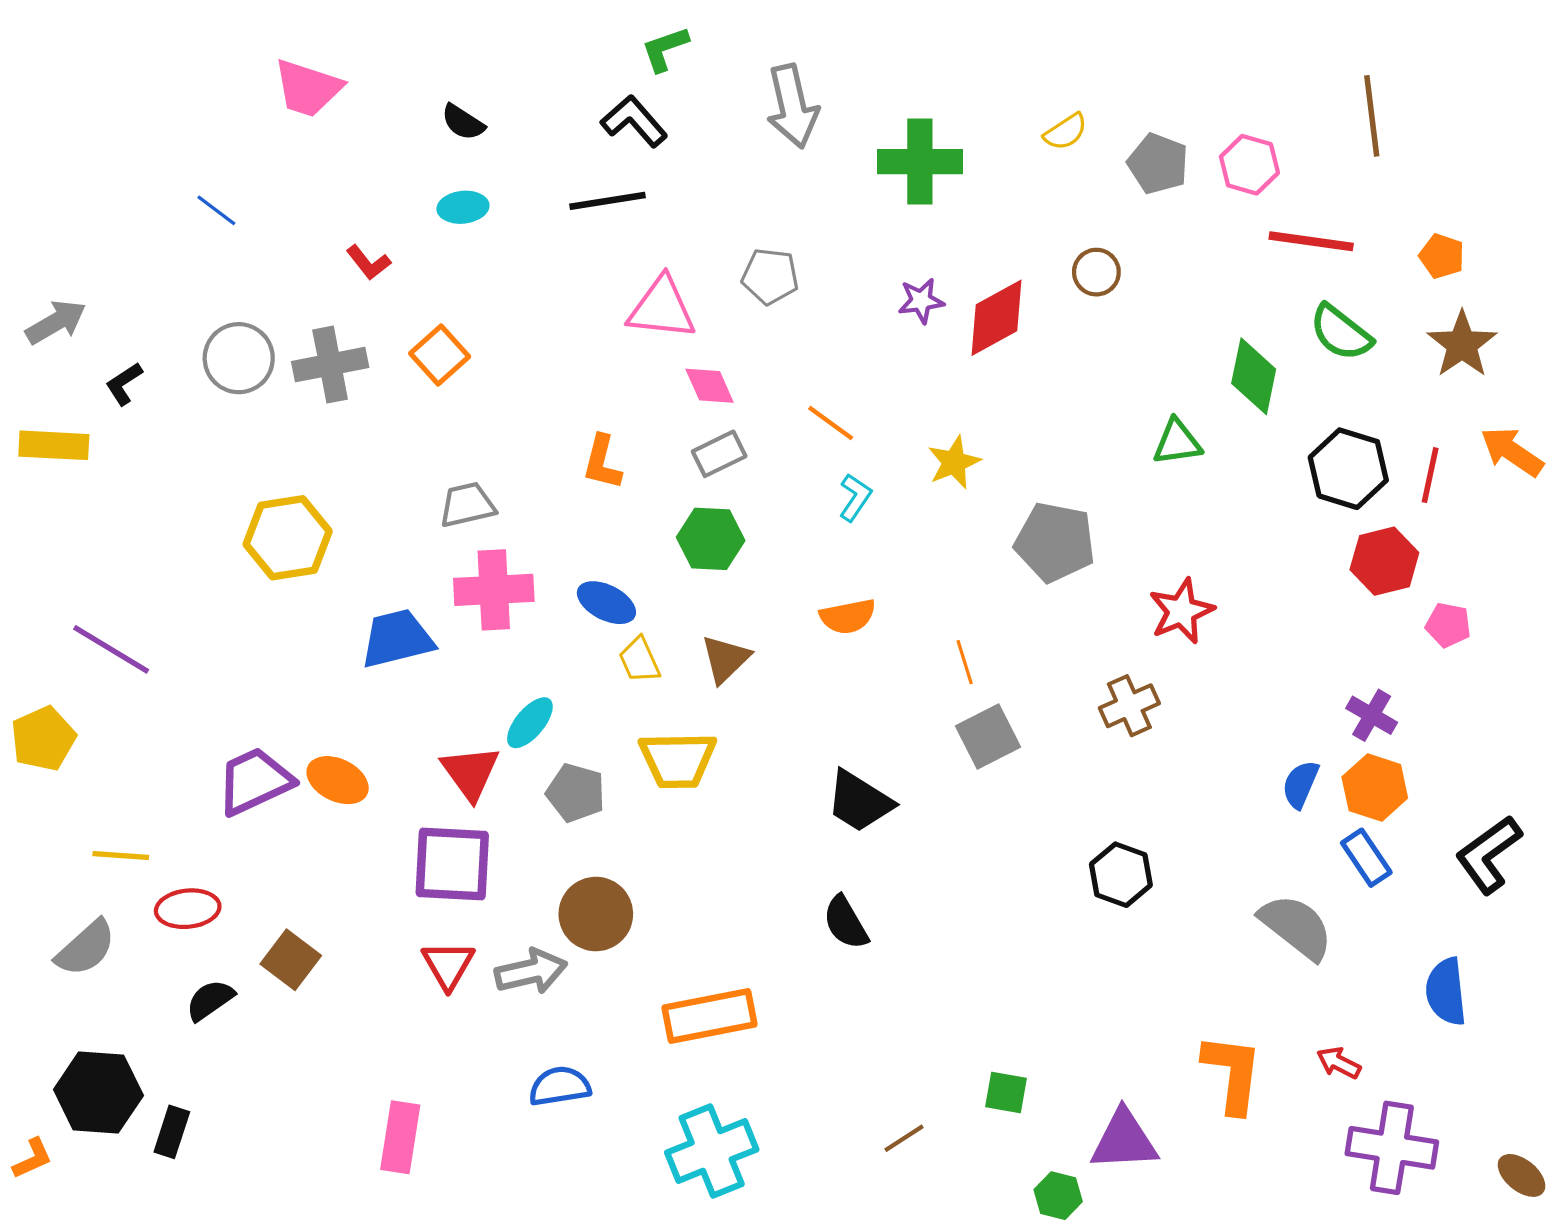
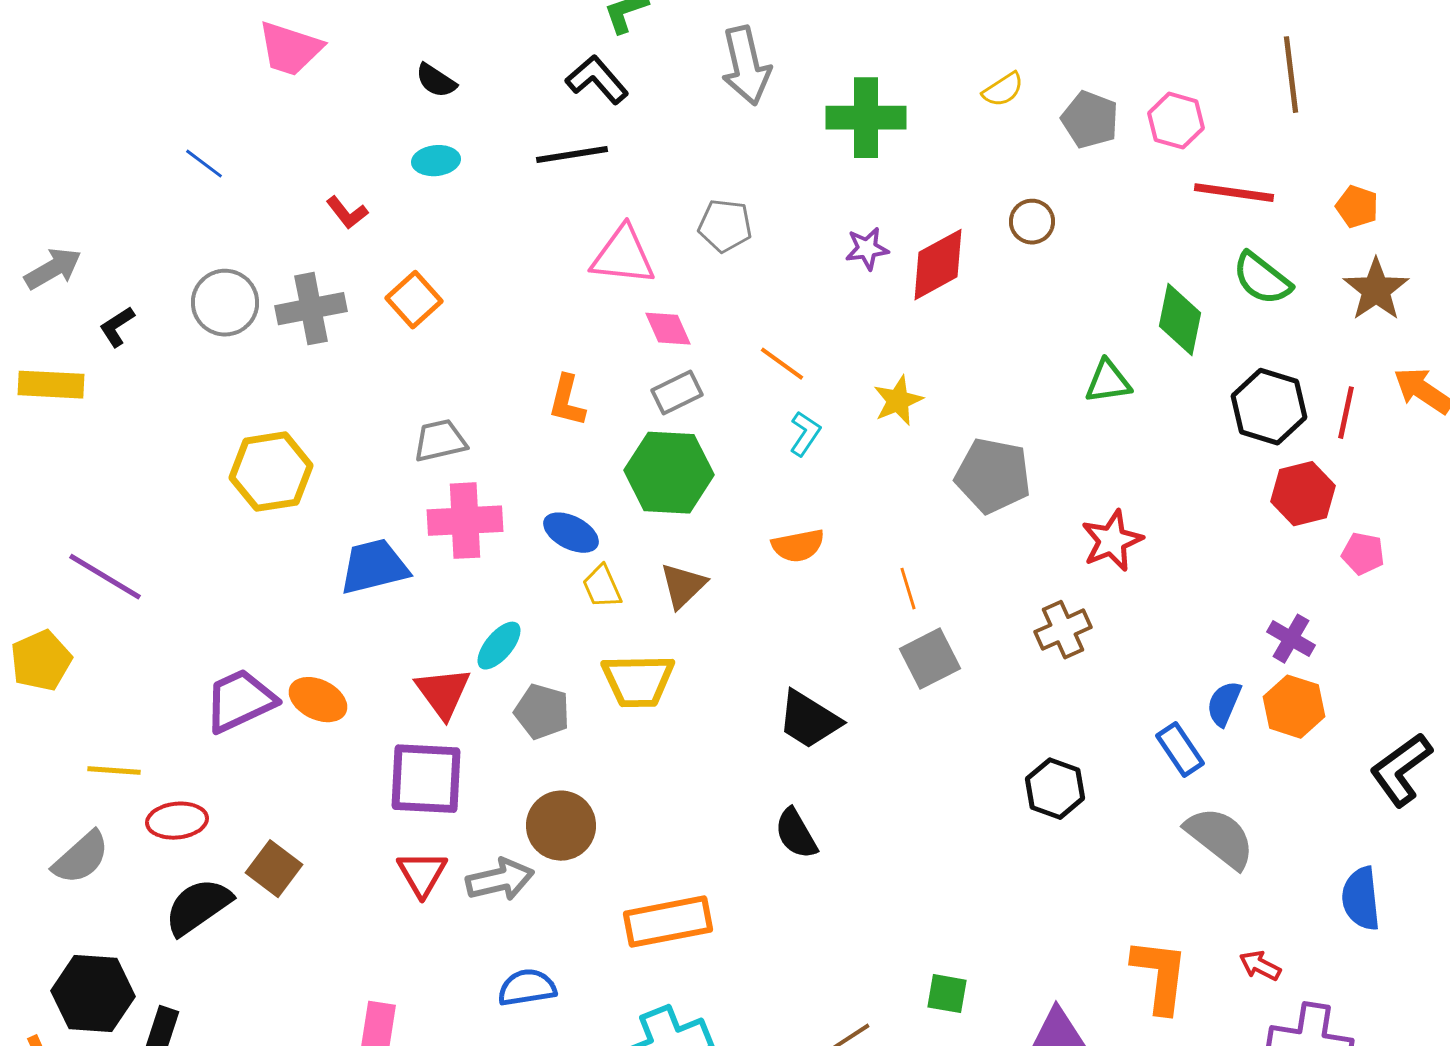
green hexagon: (711, 539) -> (669, 473), size x1.4
blue rectangle: (1366, 858) -> (1180, 750), moved
black semicircle: (210, 1000) -> (198, 907), size x1.5

